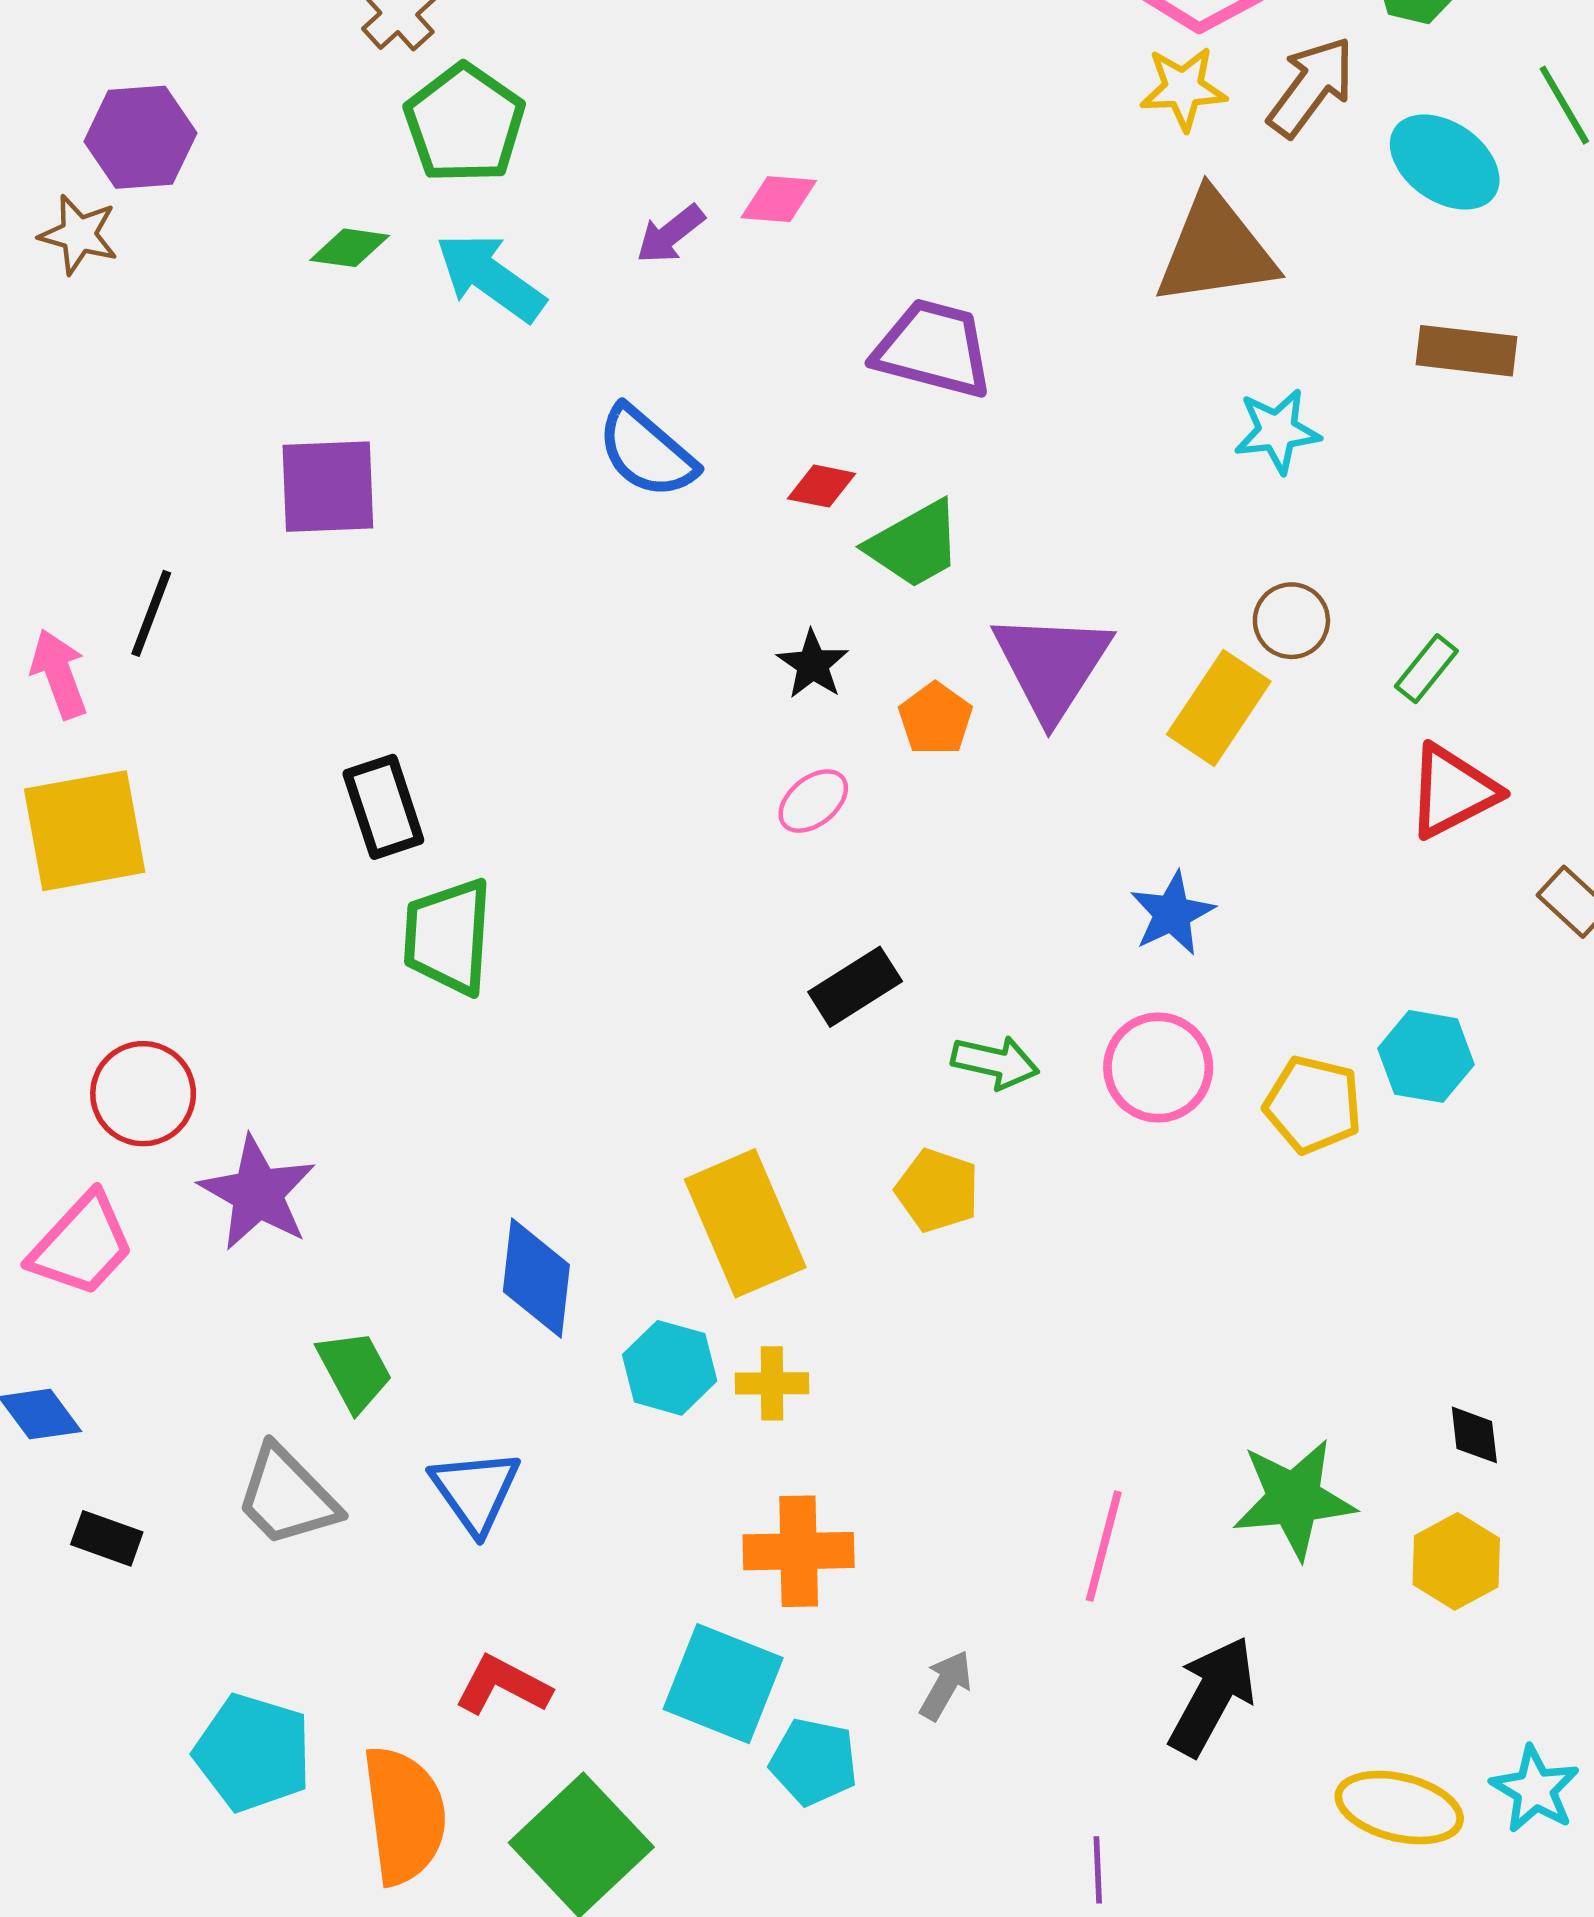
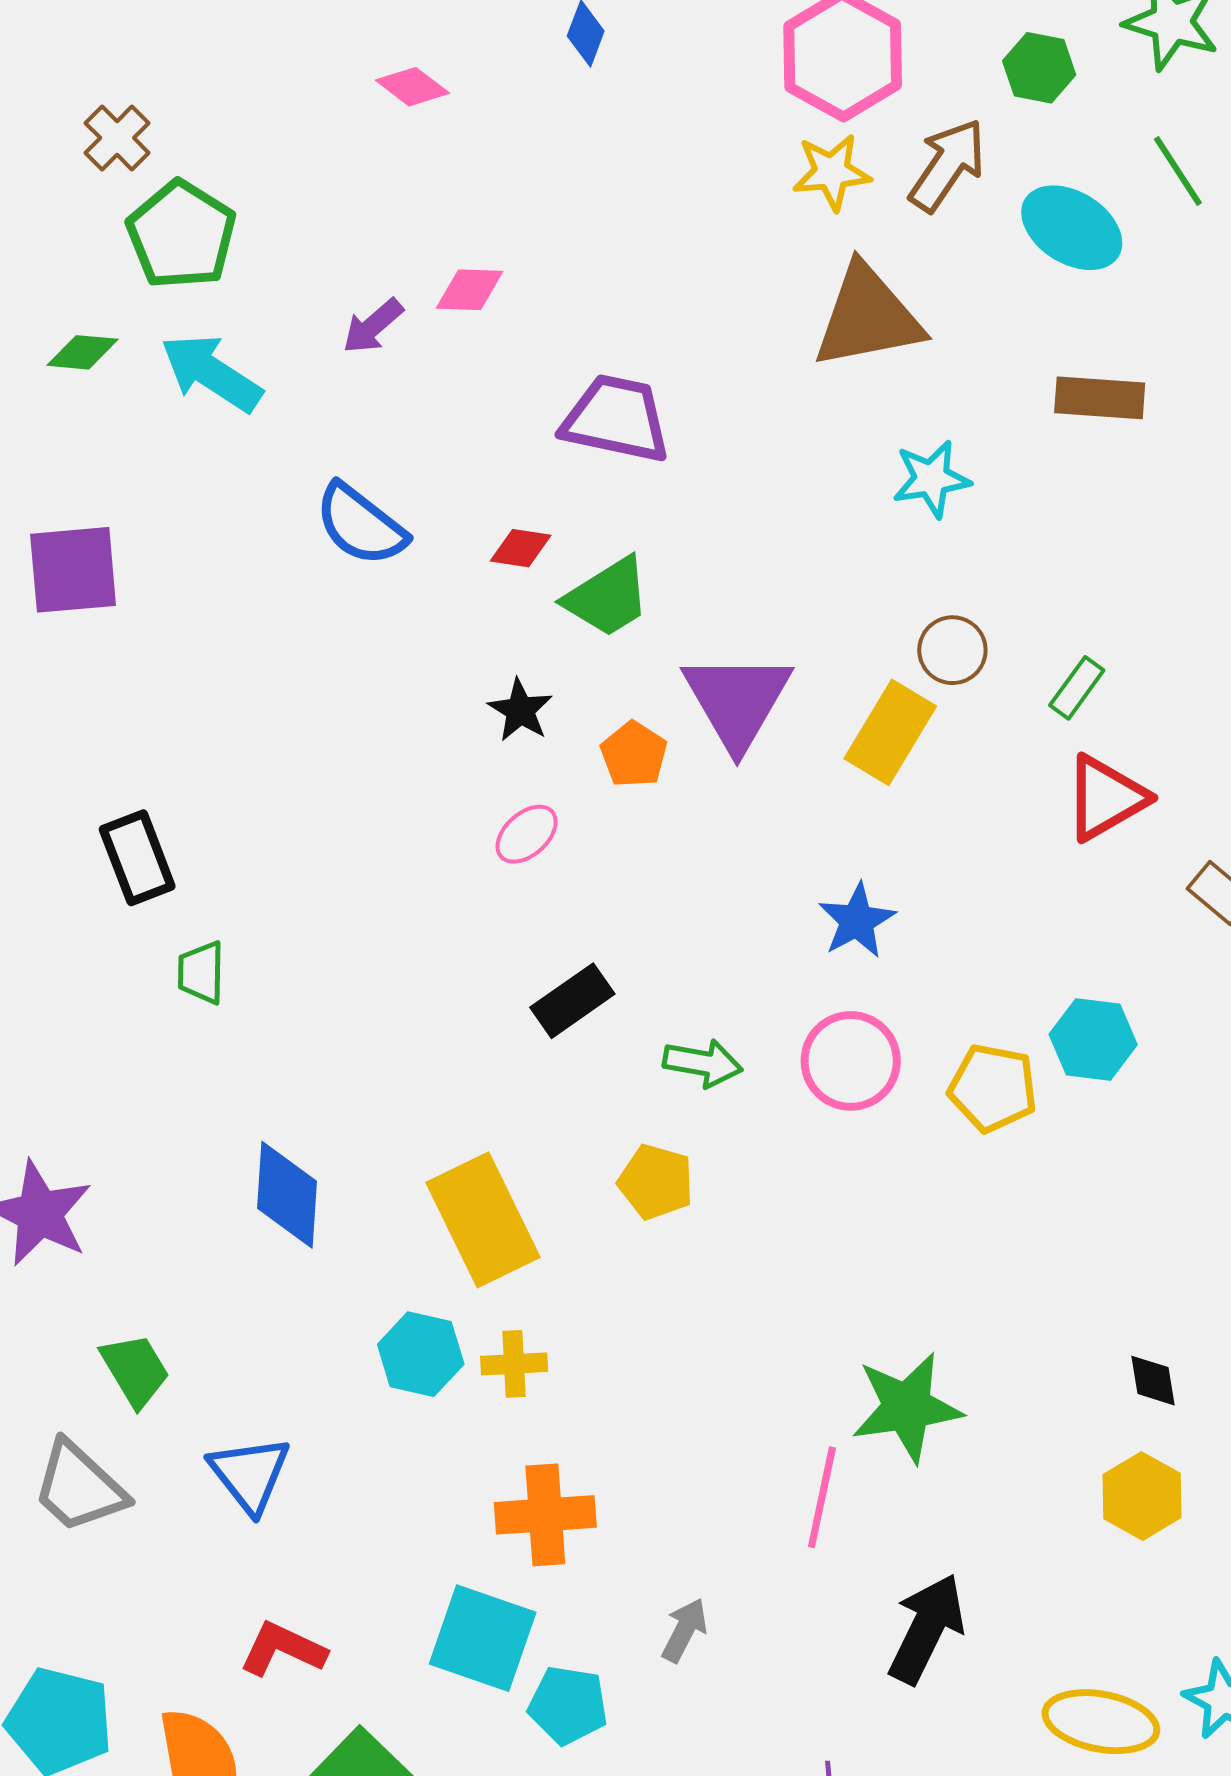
green trapezoid: (448, 937) -> (201, 973), size x0.6
blue diamond: (536, 1278) -> (287, 1195), moved
green star: (1294, 1499) -> (907, 1407), moved

